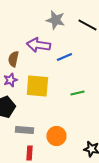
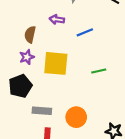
purple arrow: (38, 45) -> (57, 19), size x0.6

